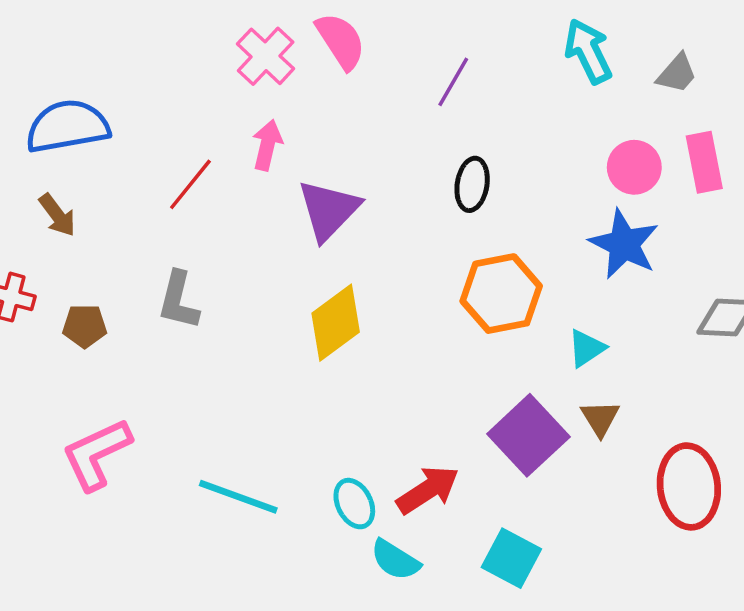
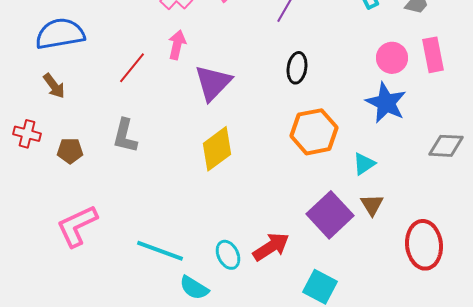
cyan semicircle: (395, 560) -> (194, 288), moved

